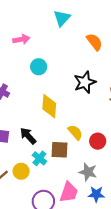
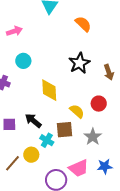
cyan circle: (39, 67) -> (23, 61), moved
red circle: (98, 141) -> (99, 104), moved
gray star: (88, 172) -> (93, 137), moved, turned 30
pink trapezoid: (69, 192) -> (79, 168), turned 55

